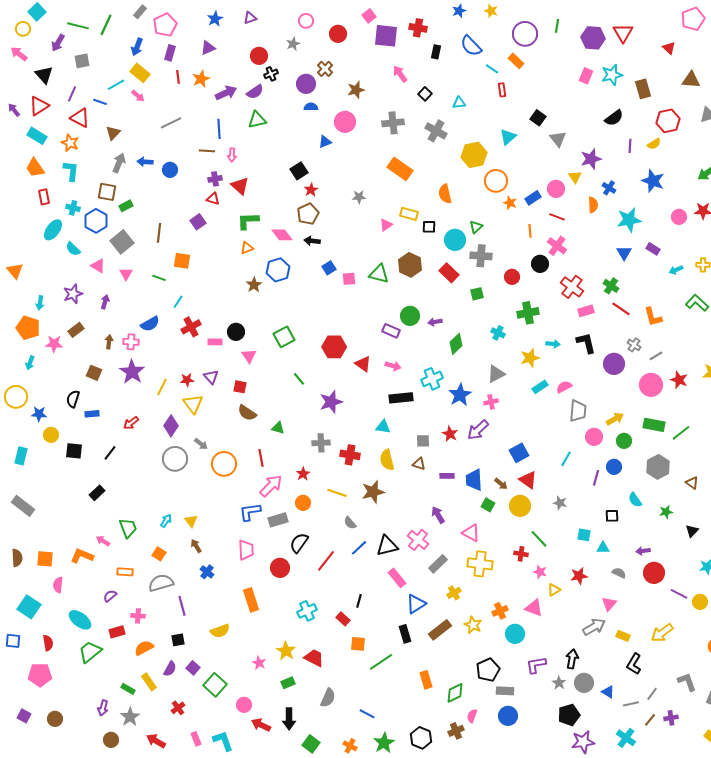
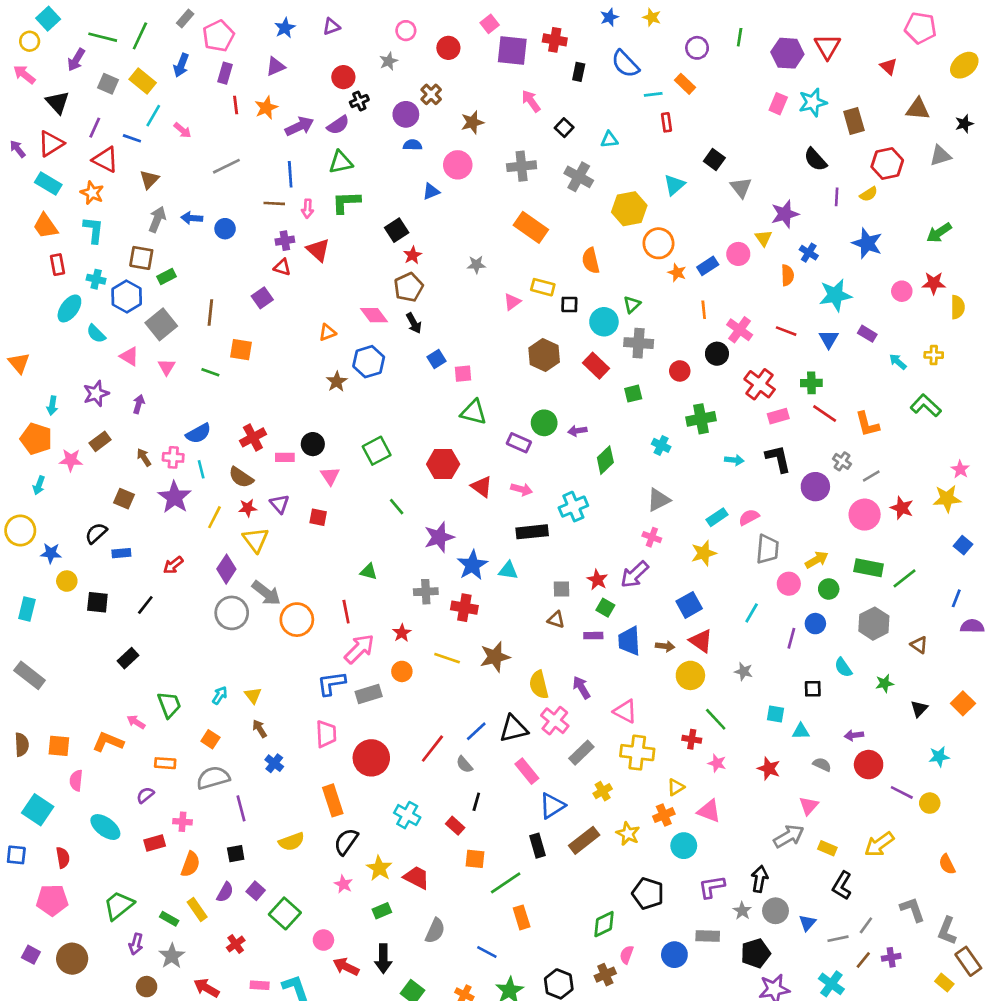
pink pentagon: (693, 19) -> (920, 28), turned 30
purple circle: (525, 34) -> (697, 48), size x0.7
gray square: (82, 61) -> (108, 84), turned 35
cyan line: (492, 69) -> (653, 94), turned -40
yellow rectangle: (140, 73) -> (143, 81), moved
cyan line: (116, 85) -> (153, 116), turned -30
black semicircle: (614, 118) -> (815, 160), turned 84
red line: (557, 217) -> (786, 331), moved
green L-shape: (248, 221) -> (346, 202), moved
black arrow: (312, 241) -> (414, 323), turned -126
cyan arrow: (676, 270) -> (898, 362), turned 64
green triangle: (379, 274) -> (474, 412), moved
green cross: (611, 286) -> (811, 383), turned -35
cyan line: (178, 302) -> (201, 469), moved, turned -48
brown arrow: (109, 342) -> (144, 457), turned -40
yellow star: (530, 358) -> (704, 553), moved
blue star: (460, 395) -> (472, 565), moved
black semicircle: (73, 399) -> (96, 533), turned 30
pink cross: (491, 402) -> (652, 537), turned 32
brown semicircle: (247, 413) -> (241, 477), moved
gray arrow: (201, 444) -> (266, 593), size x1.6
yellow semicircle: (387, 460) -> (539, 685), moved
brown arrow: (501, 484) -> (665, 646), turned -32
green square: (488, 505) -> (605, 608), moved
gray semicircle: (350, 523) -> (464, 765), moved
black semicircle: (299, 543) -> (346, 842), moved
red circle: (280, 568) -> (371, 758), size x1.4
red star: (579, 576) -> (769, 769), turned 30
yellow triangle: (554, 590) -> (676, 787), moved
cyan cross: (307, 611) -> (407, 815), turned -36
orange semicircle: (144, 648) -> (190, 864), turned 138
green trapezoid: (90, 652) -> (119, 905), moved
black pentagon: (488, 670) -> (648, 893), turned -30
orange rectangle: (426, 680) -> (522, 917), moved
gray rectangle: (505, 691) -> (708, 936), moved
blue triangle: (608, 692) -> (807, 923), turned 40
brown circle: (55, 719) -> (72, 959), size x1.5
pink rectangle: (196, 739) -> (260, 985), turned -64

